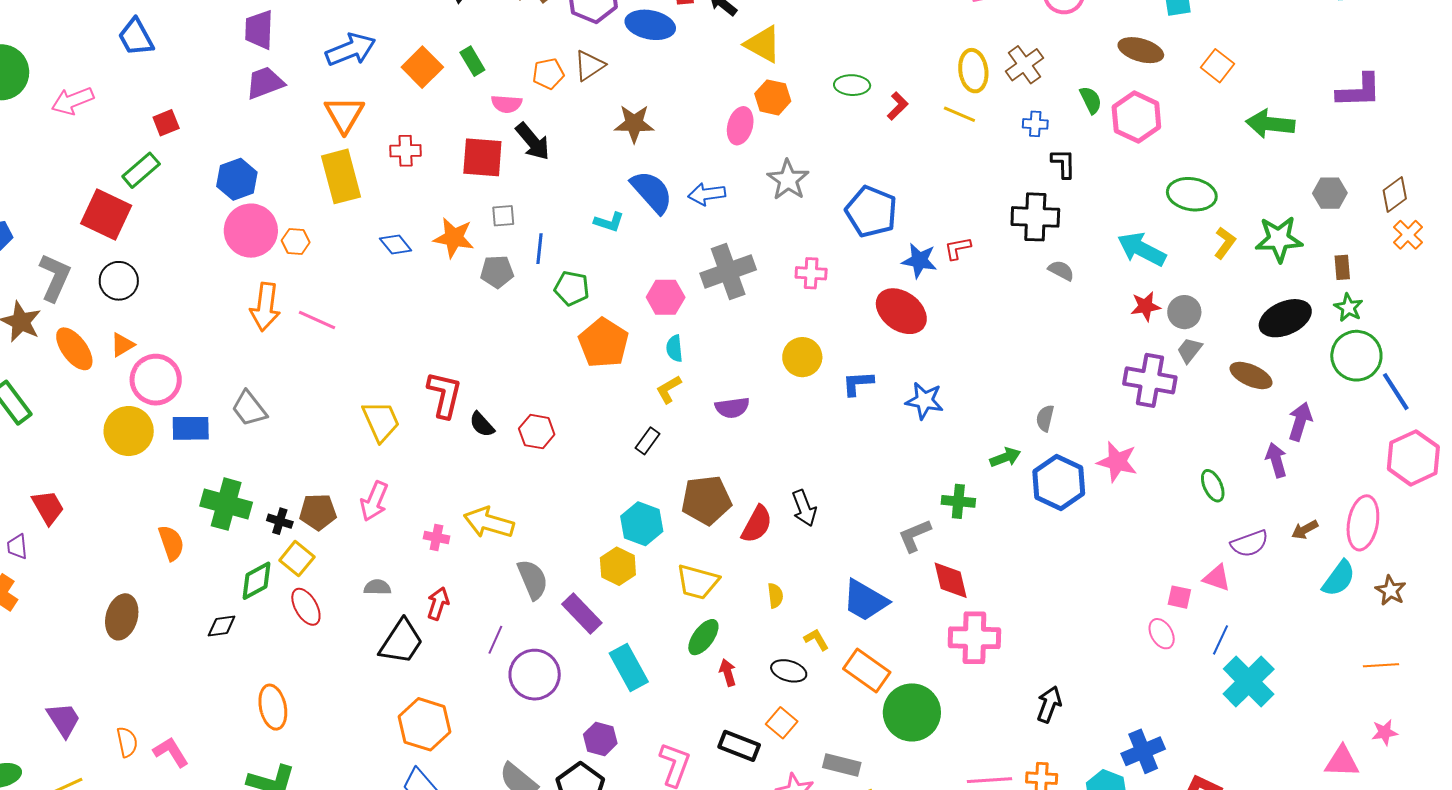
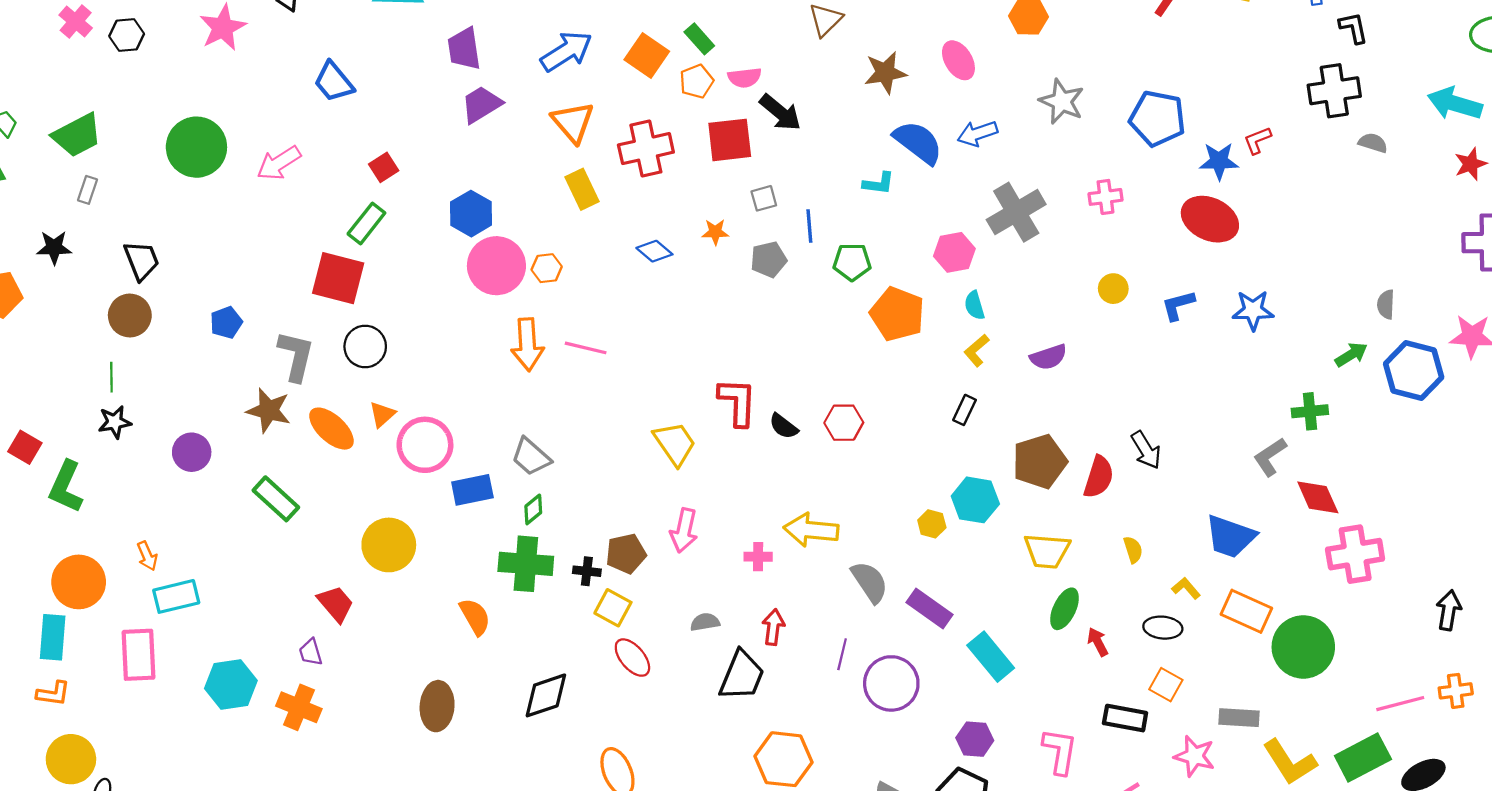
orange pentagon: (548, 74) -> (696, 81), moved
pink ellipse: (740, 126) -> (958, 60), moved, turned -36
red cross: (406, 151) -> (646, 149), size x1.6
yellow rectangle: (341, 176) -> (582, 189), size x0.7
orange star: (454, 238) -> (715, 232), size x0.6
yellow circle: (802, 357) -> (1113, 289), size x0.7
yellow circle: (129, 431) -> (389, 545), moved
yellow hexagon: (618, 566) -> (932, 524), moved, size x0.7
green diamond: (257, 581) -> (533, 509), moved, size x0.7
black diamond: (222, 626) -> (546, 695), size x1.6

